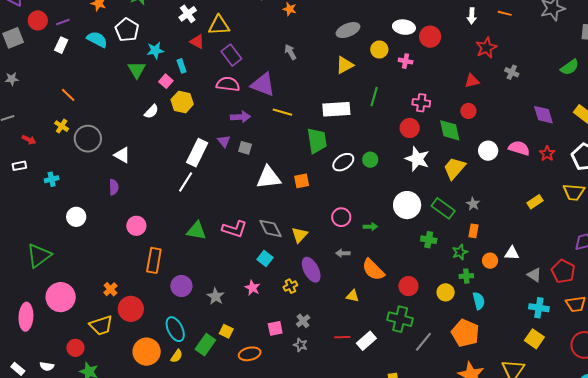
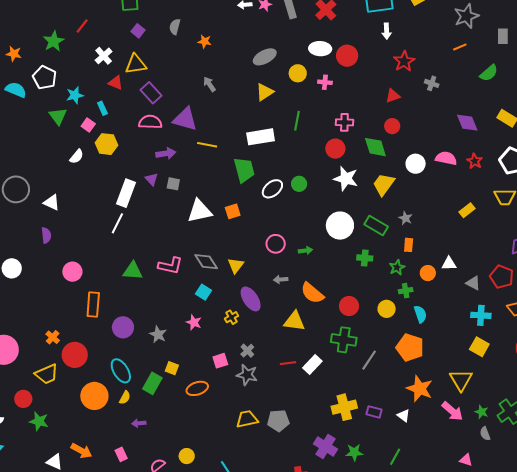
orange line: (505, 13) -> (460, 47), moved, turned -32
yellow triangle: (353, 296) -> (294, 321), size x1.6
gray star: (300, 345) -> (247, 375), size x1.5

